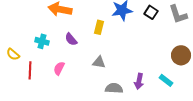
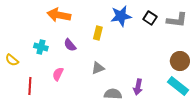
gray L-shape: (178, 14) -> (177, 20), turned -65
gray triangle: (99, 62) -> (98, 68), turned -32
red line: (30, 70) -> (30, 86), moved
cyan rectangle: (166, 80) -> (178, 86), moved, size x1.5

